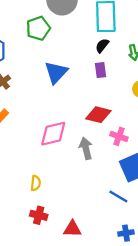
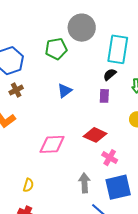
blue triangle: (56, 72) -> (65, 91), size x0.7
gray arrow: (86, 148) -> (84, 183), moved

